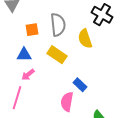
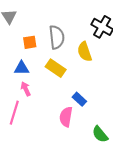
pink arrow: (28, 75) -> (26, 89), turned 104

